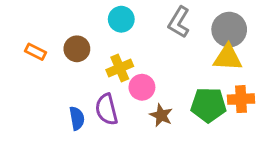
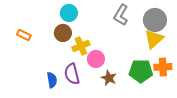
cyan circle: (121, 19) -> (69, 13), moved
brown circle: (77, 49) -> (63, 33), moved
yellow triangle: (228, 58) -> (154, 39), turned -45

